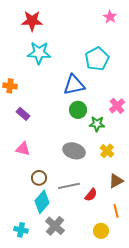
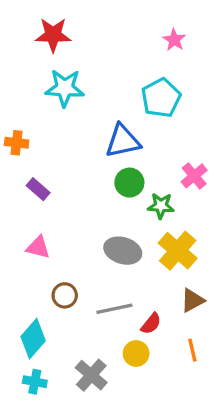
pink star: (110, 17) -> (174, 40), moved
yellow cross: (107, 151) -> (178, 251), size x1.6
cyan diamond: (42, 202) -> (33, 339), moved
yellow circle: (101, 231) -> (136, 353), moved

